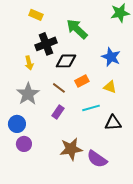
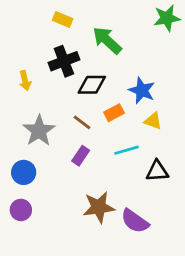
yellow rectangle: (36, 15) -> (63, 19), moved
blue star: (111, 57) -> (142, 90), moved
yellow arrow: (29, 63) -> (25, 81), moved
purple circle: (24, 144) -> (21, 210), moved

